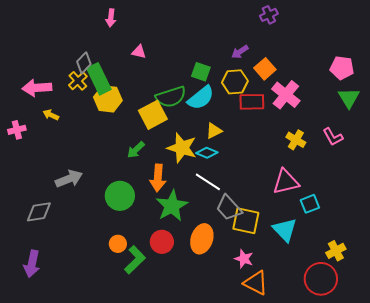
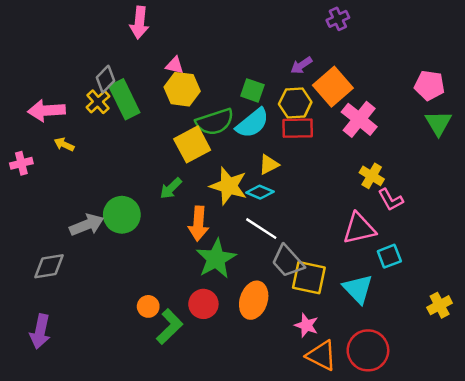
pink arrow: (111, 18) -> (139, 23), size x1.4
orange square: (265, 69) -> (333, 87), size x1.4
yellow hexagon: (108, 99) -> (182, 89), moved
red rectangle: (252, 102) -> (298, 128), moved
pink L-shape: (333, 137) -> (391, 200), moved
green circle: (120, 196) -> (122, 215), moved
yellow cross: (336, 251) -> (440, 305), moved
red circle: (321, 279) -> (368, 350), moved

